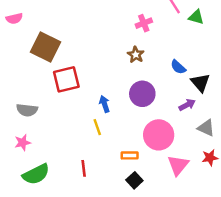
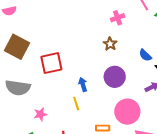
brown square: (46, 47) -> (17, 47), moved
gray semicircle: (27, 110) -> (18, 88), size x1.4
pink star: (23, 143) -> (40, 114), moved

